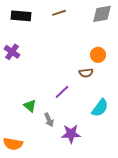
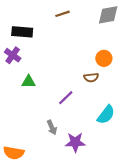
black rectangle: (21, 16) -> (22, 32), moved
green triangle: (30, 106) -> (29, 82), moved, turned -40

